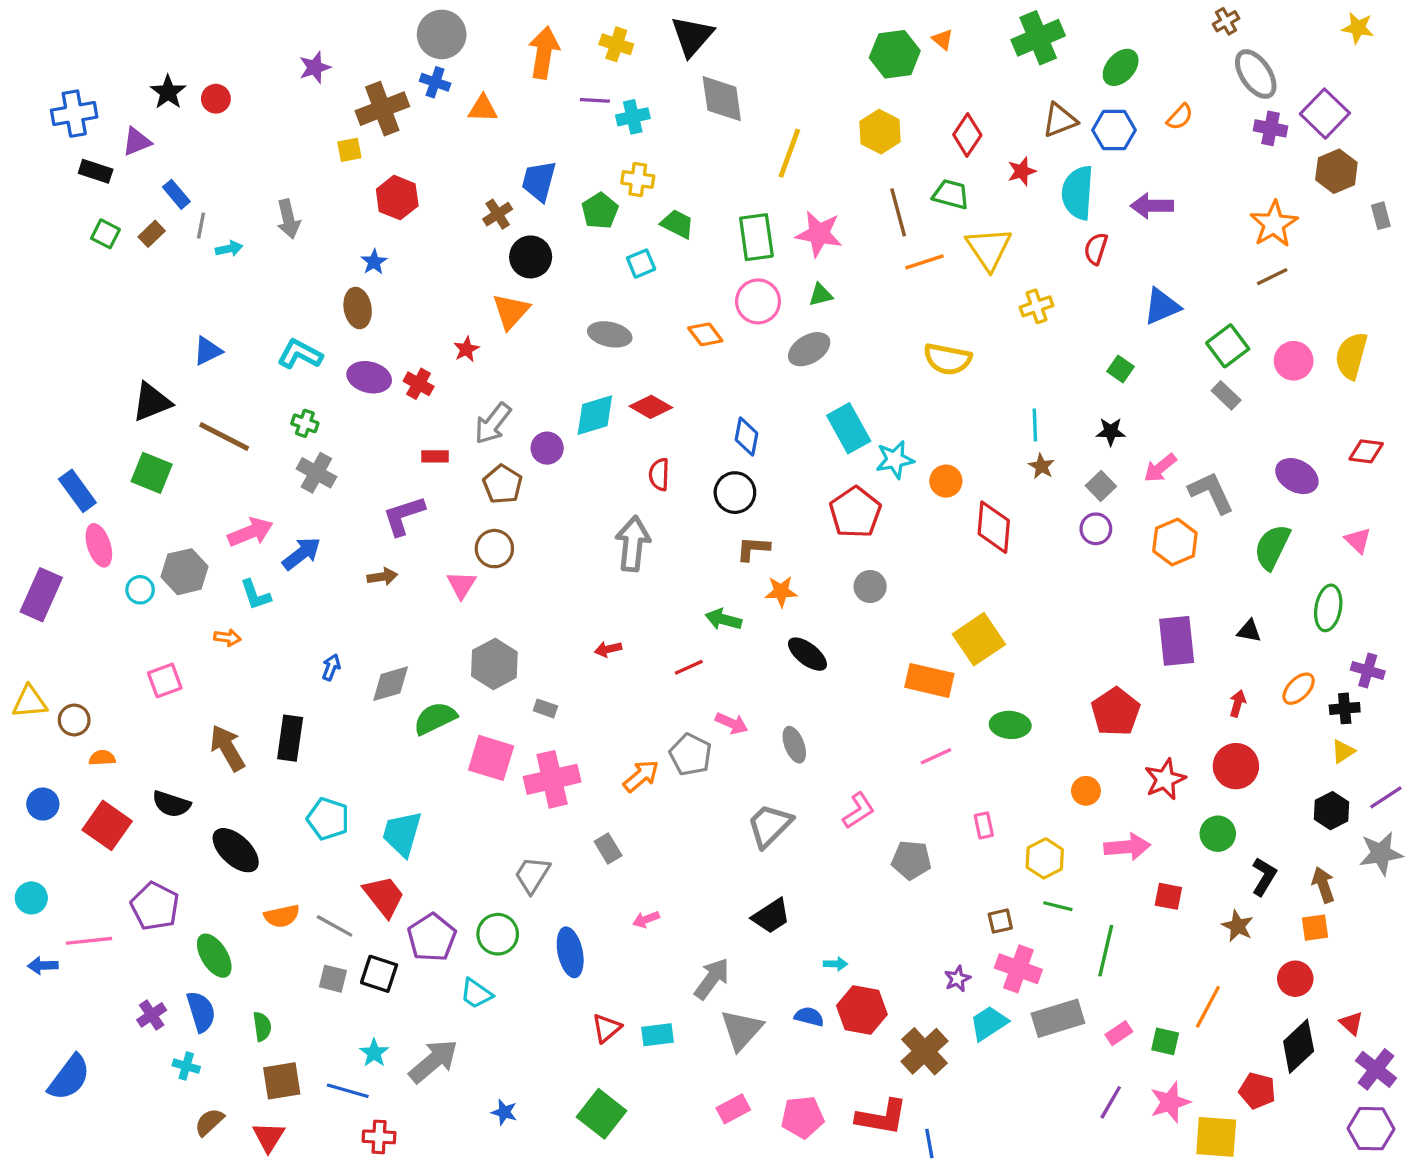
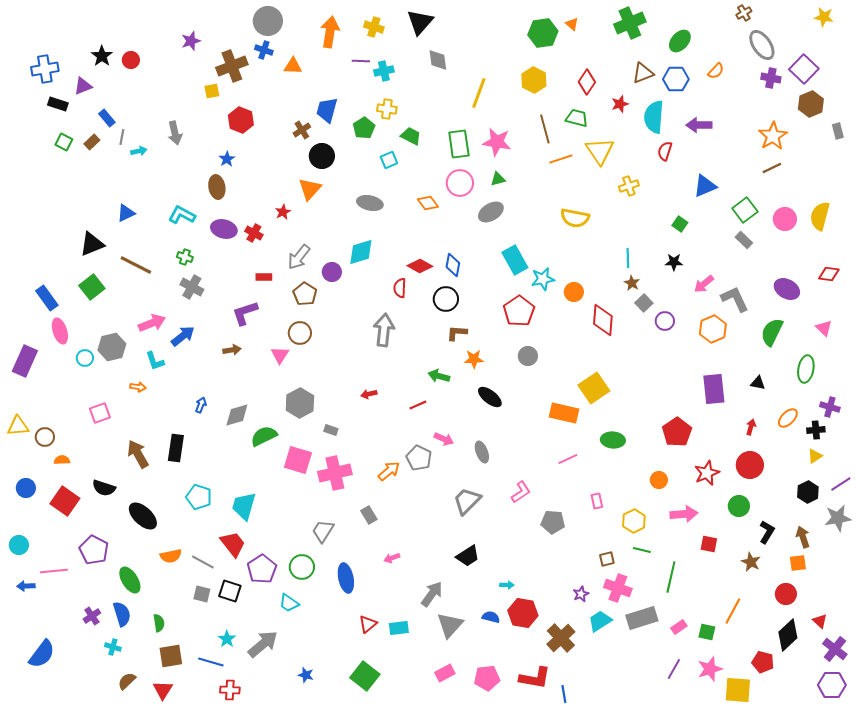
gray diamond: (722, 99) -> (438, 60), size x0.7
red diamond: (651, 407) -> (420, 266), moved
green square: (152, 473) -> (92, 287), turned 30
gray square: (1101, 486) -> (644, 303), moved

